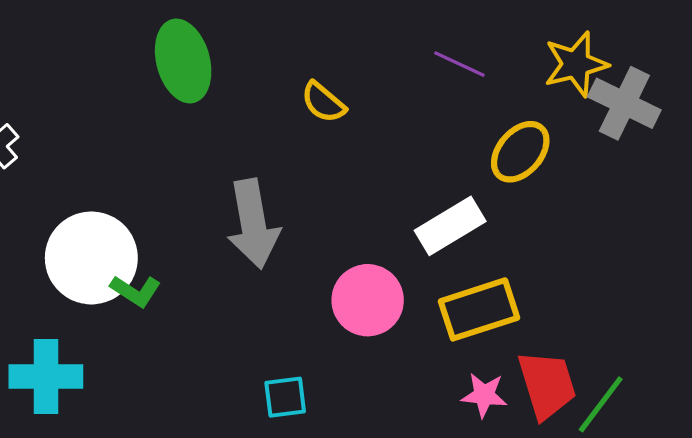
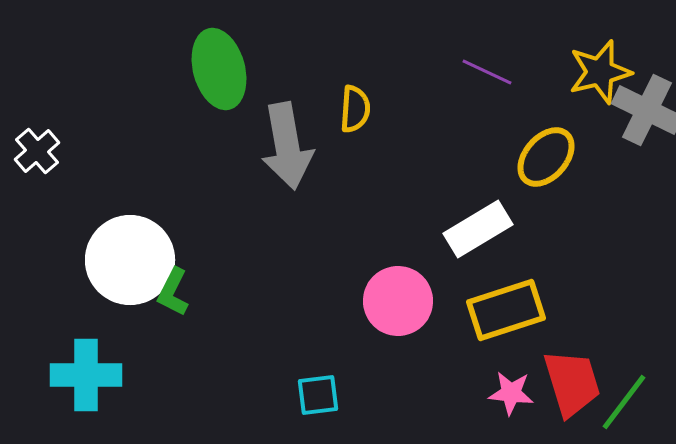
yellow semicircle: (323, 102) -> (355, 109), turned -126
gray arrow: (253, 224) -> (287, 146), moved
green L-shape: (136, 291) -> (173, 292), turned 84

